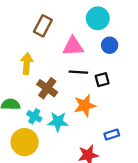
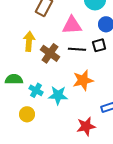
black square: (102, 80) -> (99, 45), moved
brown cross: (47, 88) -> (50, 53), moved
yellow circle: (25, 142) -> (27, 114), size x0.6

